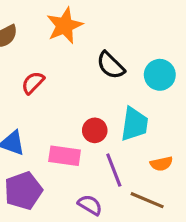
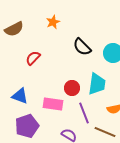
orange star: (65, 26) -> (53, 22), size x0.6

